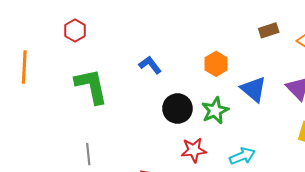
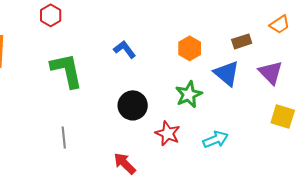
brown rectangle: (269, 30) -> (242, 41), moved
black circle: (177, 109) -> (133, 105), moved
red star: (194, 150) -> (168, 133), turned 30

